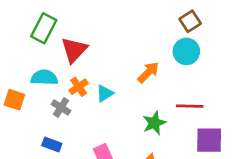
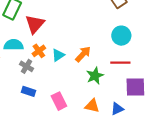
cyan circle: (186, 51) -> (121, 36), moved
orange arrow: (148, 72) -> (83, 54), moved
blue rectangle: (52, 145) -> (28, 91), moved

